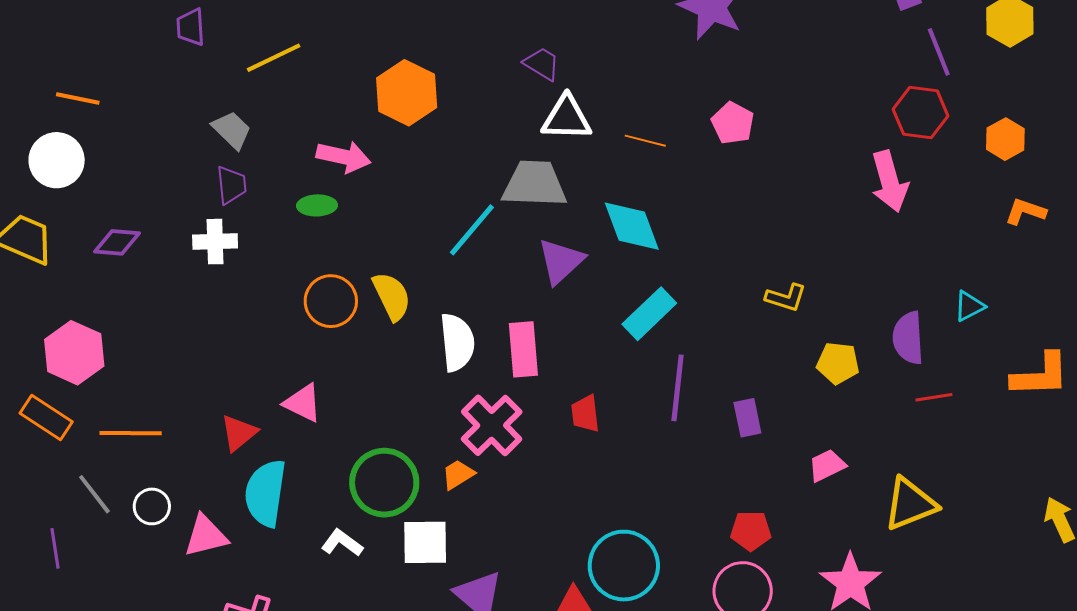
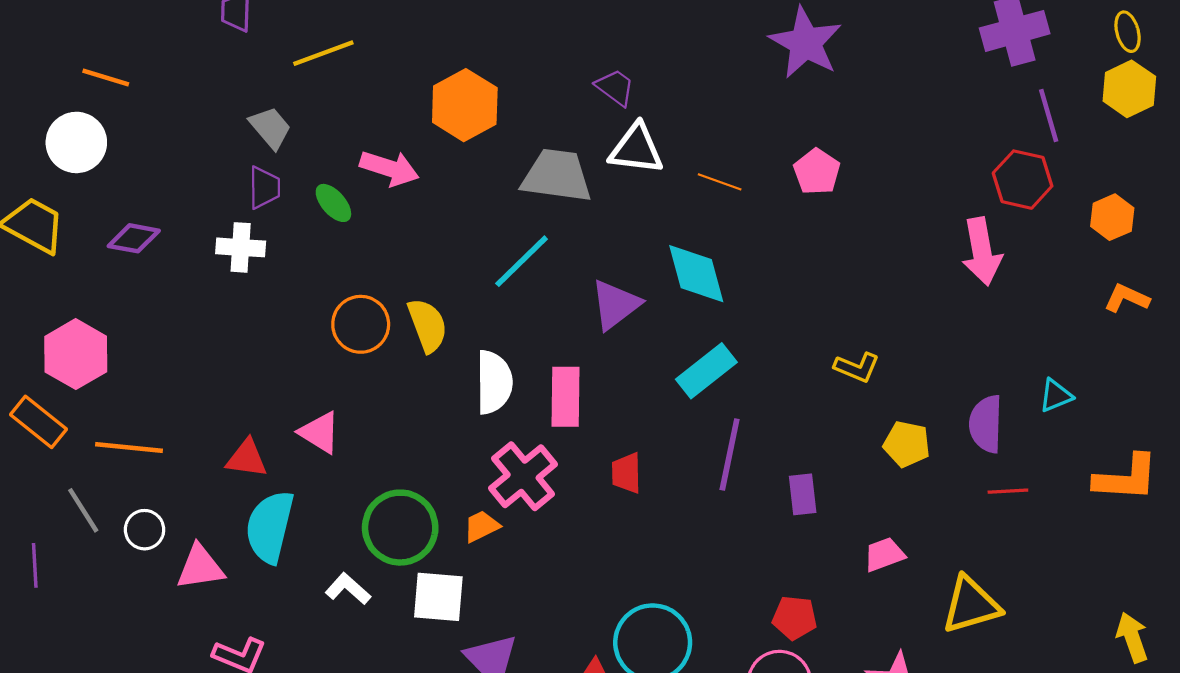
gray trapezoid: (534, 184) -> (557, 176), moved
green ellipse: (317, 205) -> (333, 203), moved, turned 45
red triangle: (239, 433) -> (247, 458), turned 42

